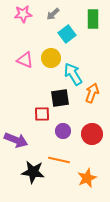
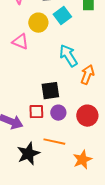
yellow circle: (51, 58) -> (38, 23), moved
black square: (60, 98) -> (50, 91), moved
red square: (42, 114) -> (36, 112), moved
black star: (33, 172) -> (28, 154), turned -30

